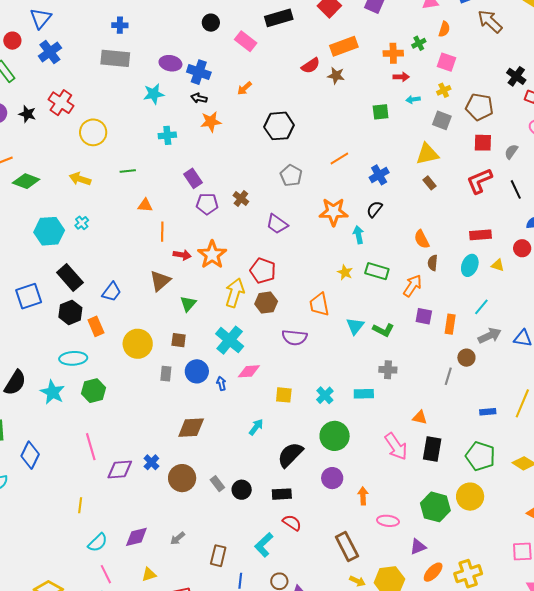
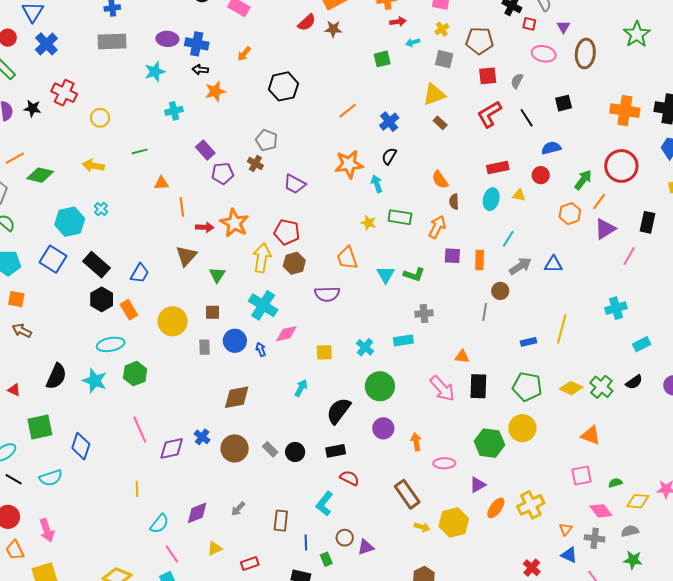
yellow circle: (93, 132) -> (100, 118), size x0.7
gray pentagon: (291, 175) -> (267, 140), moved
blue square: (29, 296) -> (53, 259), moved, turned -32

